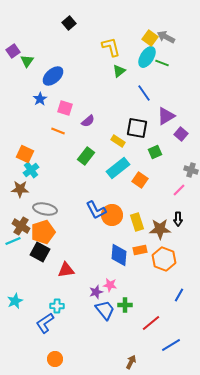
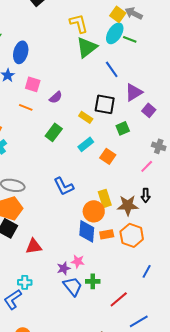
green triangle: (119, 71) -> (87, 47), size x1.6
blue ellipse: (53, 76) -> (21, 52), turned -35
cyan rectangle: (118, 168) -> (86, 144), size x0.7
orange circle: (112, 215) -> (94, 211), moved
orange rectangle: (140, 250) -> (107, 234), moved

